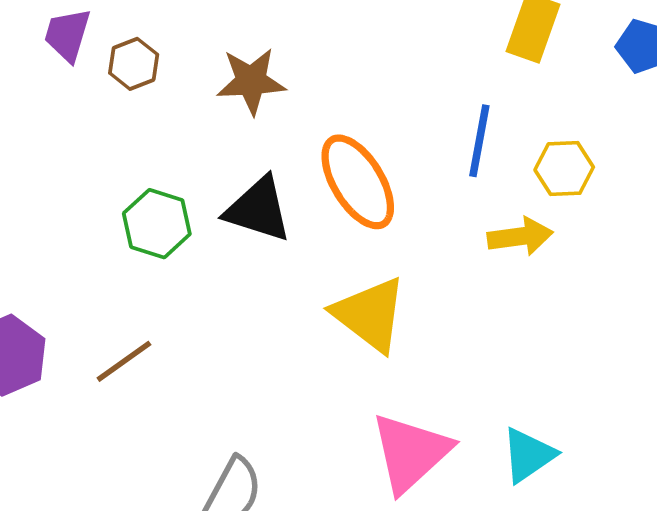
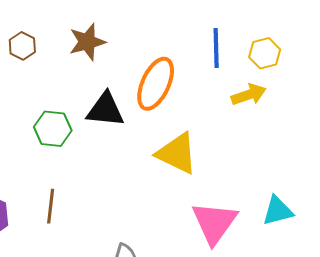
orange ellipse: (358, 182) -> (156, 84), turned 68
brown line: (124, 361) -> (51, 206), turned -36
cyan triangle: (528, 455) -> (278, 211), turned 32

